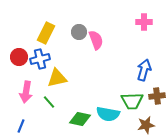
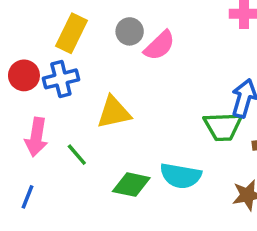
pink semicircle: (96, 40) -> (159, 46), turned 66
yellow triangle: (57, 78) -> (114, 112), moved
green trapezoid: (132, 101) -> (223, 126), moved

